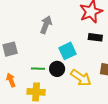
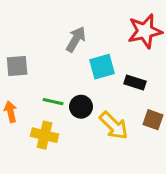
black rectangle: (95, 37) -> (135, 83), moved
cyan square: (67, 51) -> (102, 67), moved

